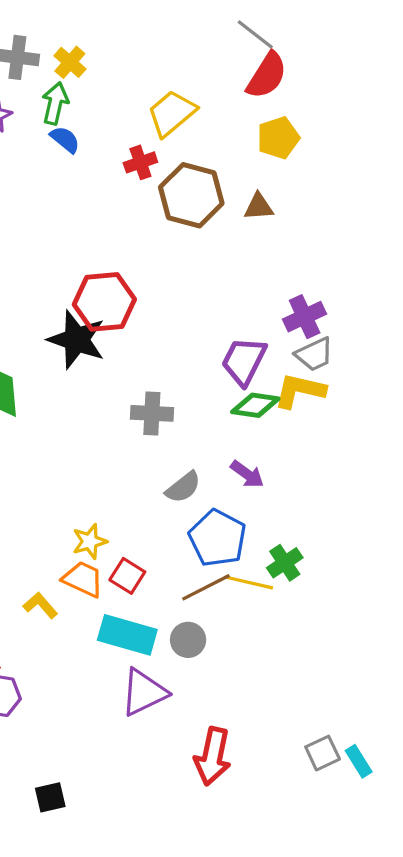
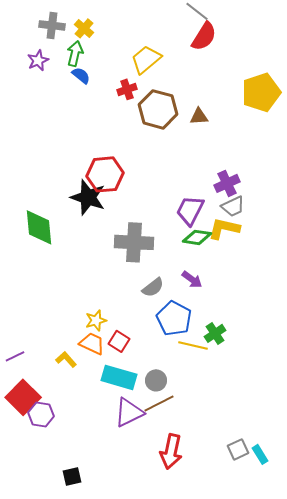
yellow pentagon: (278, 138) -> (261, 92), moved, size x1.5
gray cross: (152, 413) -> (134, 242), size x1.5
brown line: (206, 587) -> (159, 403), moved

